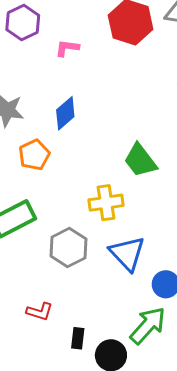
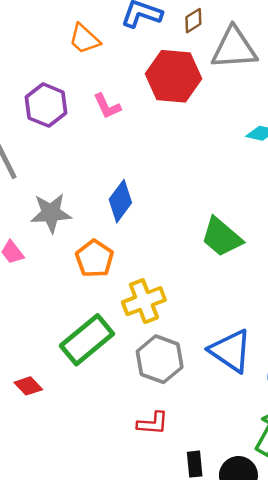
pink L-shape: (67, 48) -> (107, 106), moved, turned -110
yellow cross: (106, 203) -> (144, 301), moved
red L-shape: (40, 312) -> (153, 423), moved

